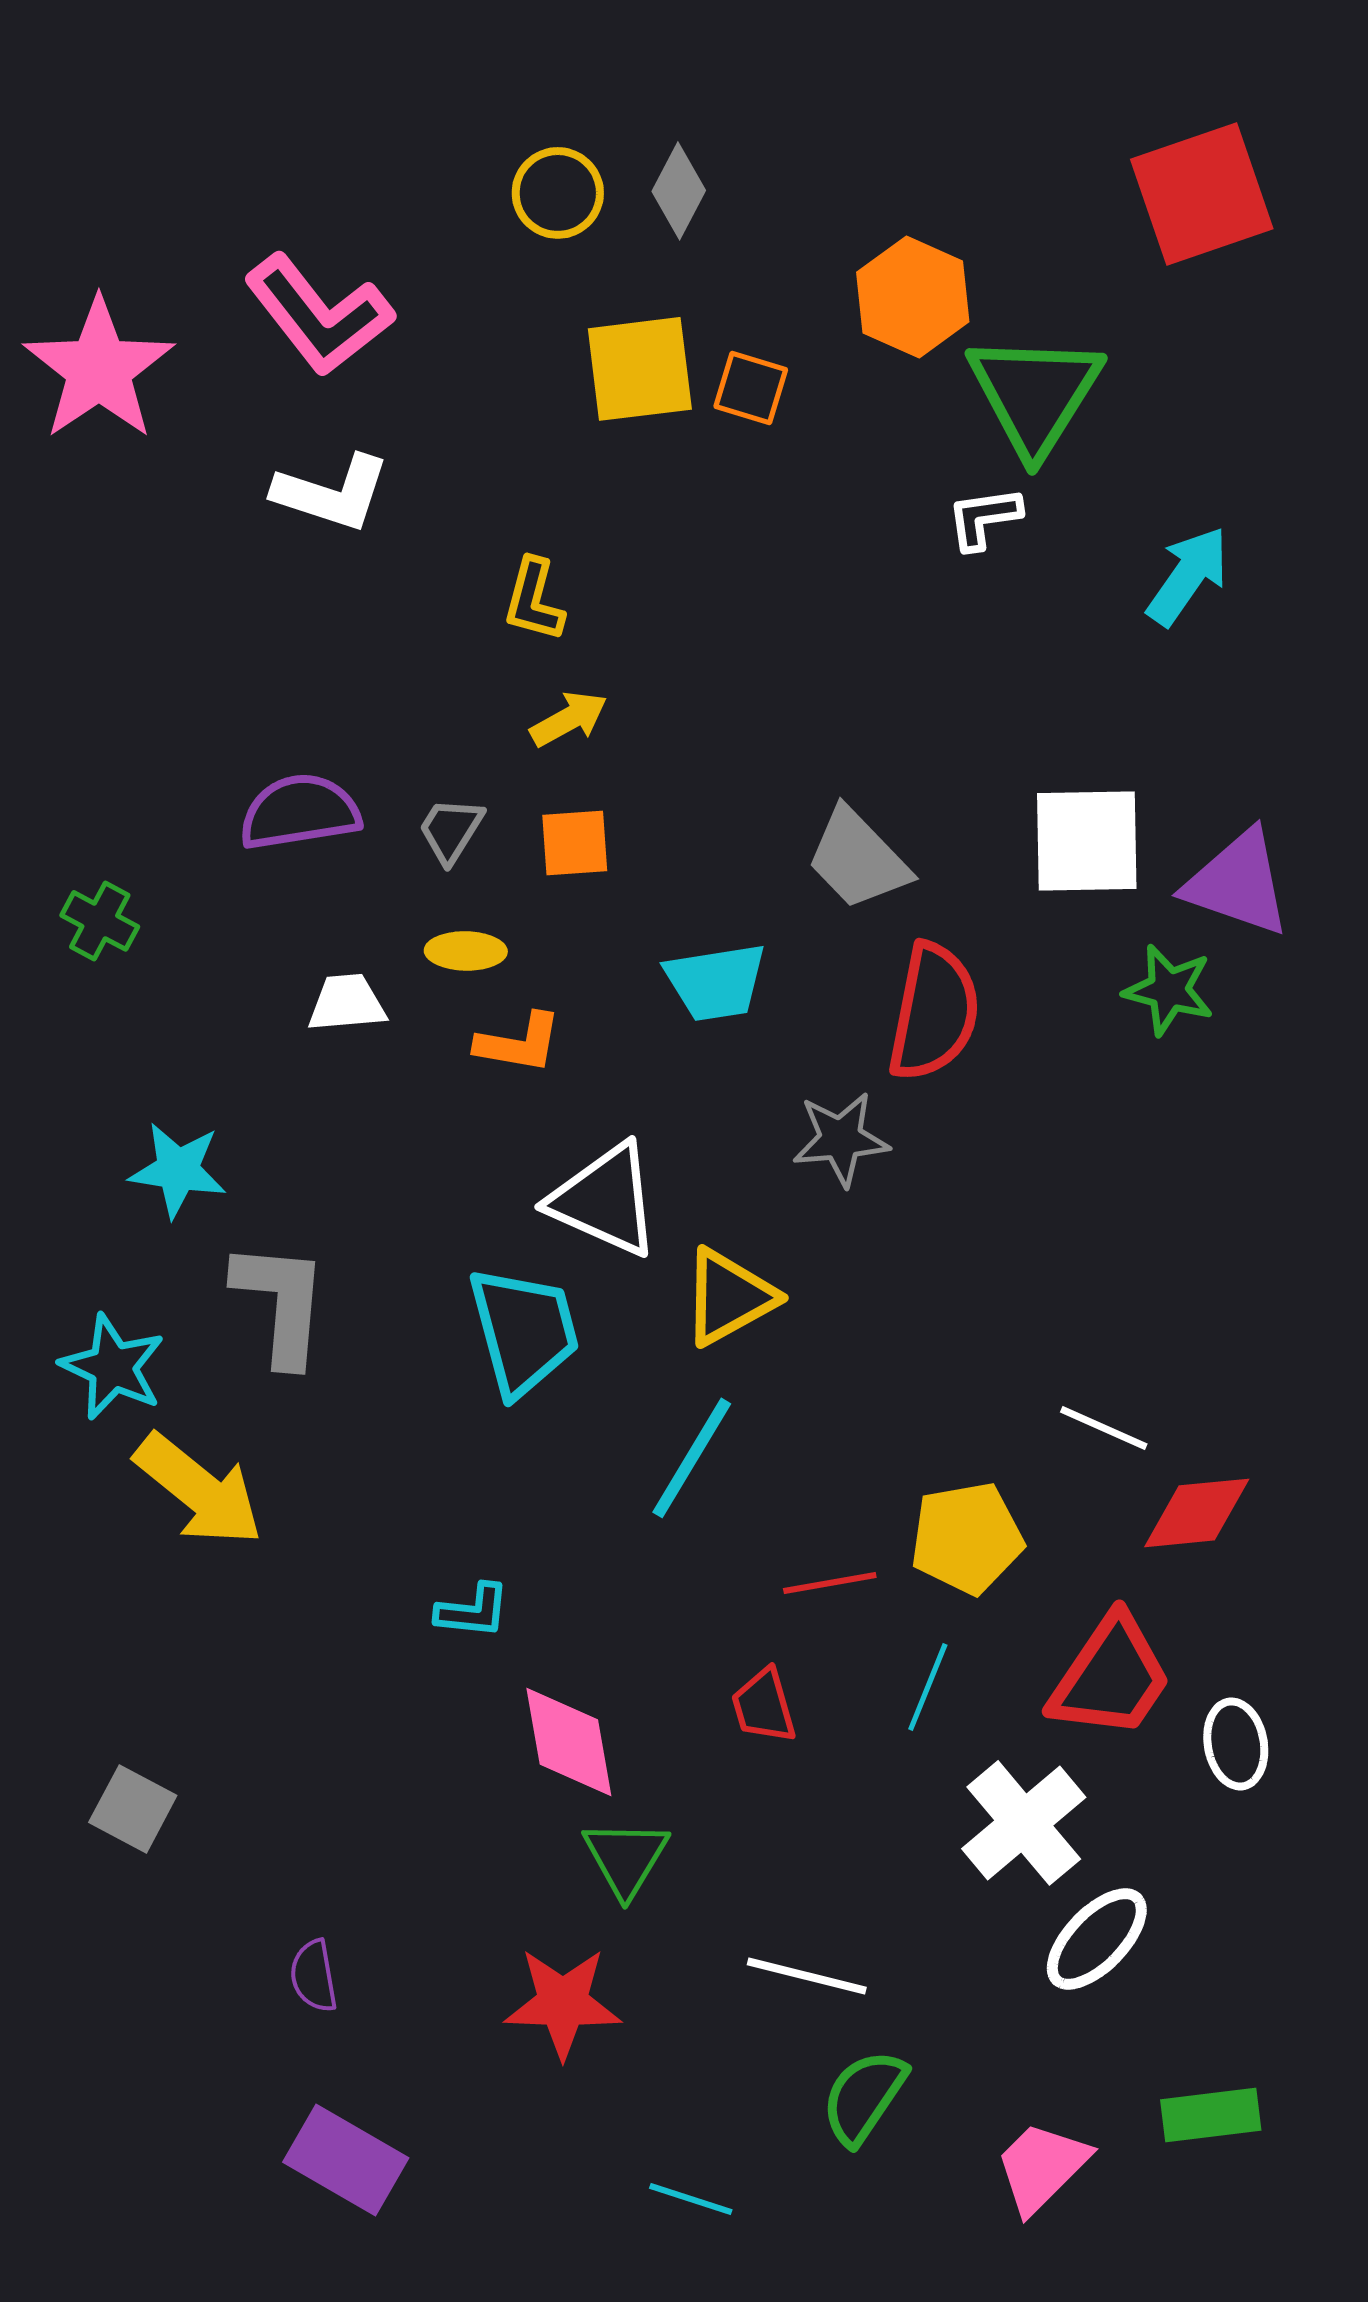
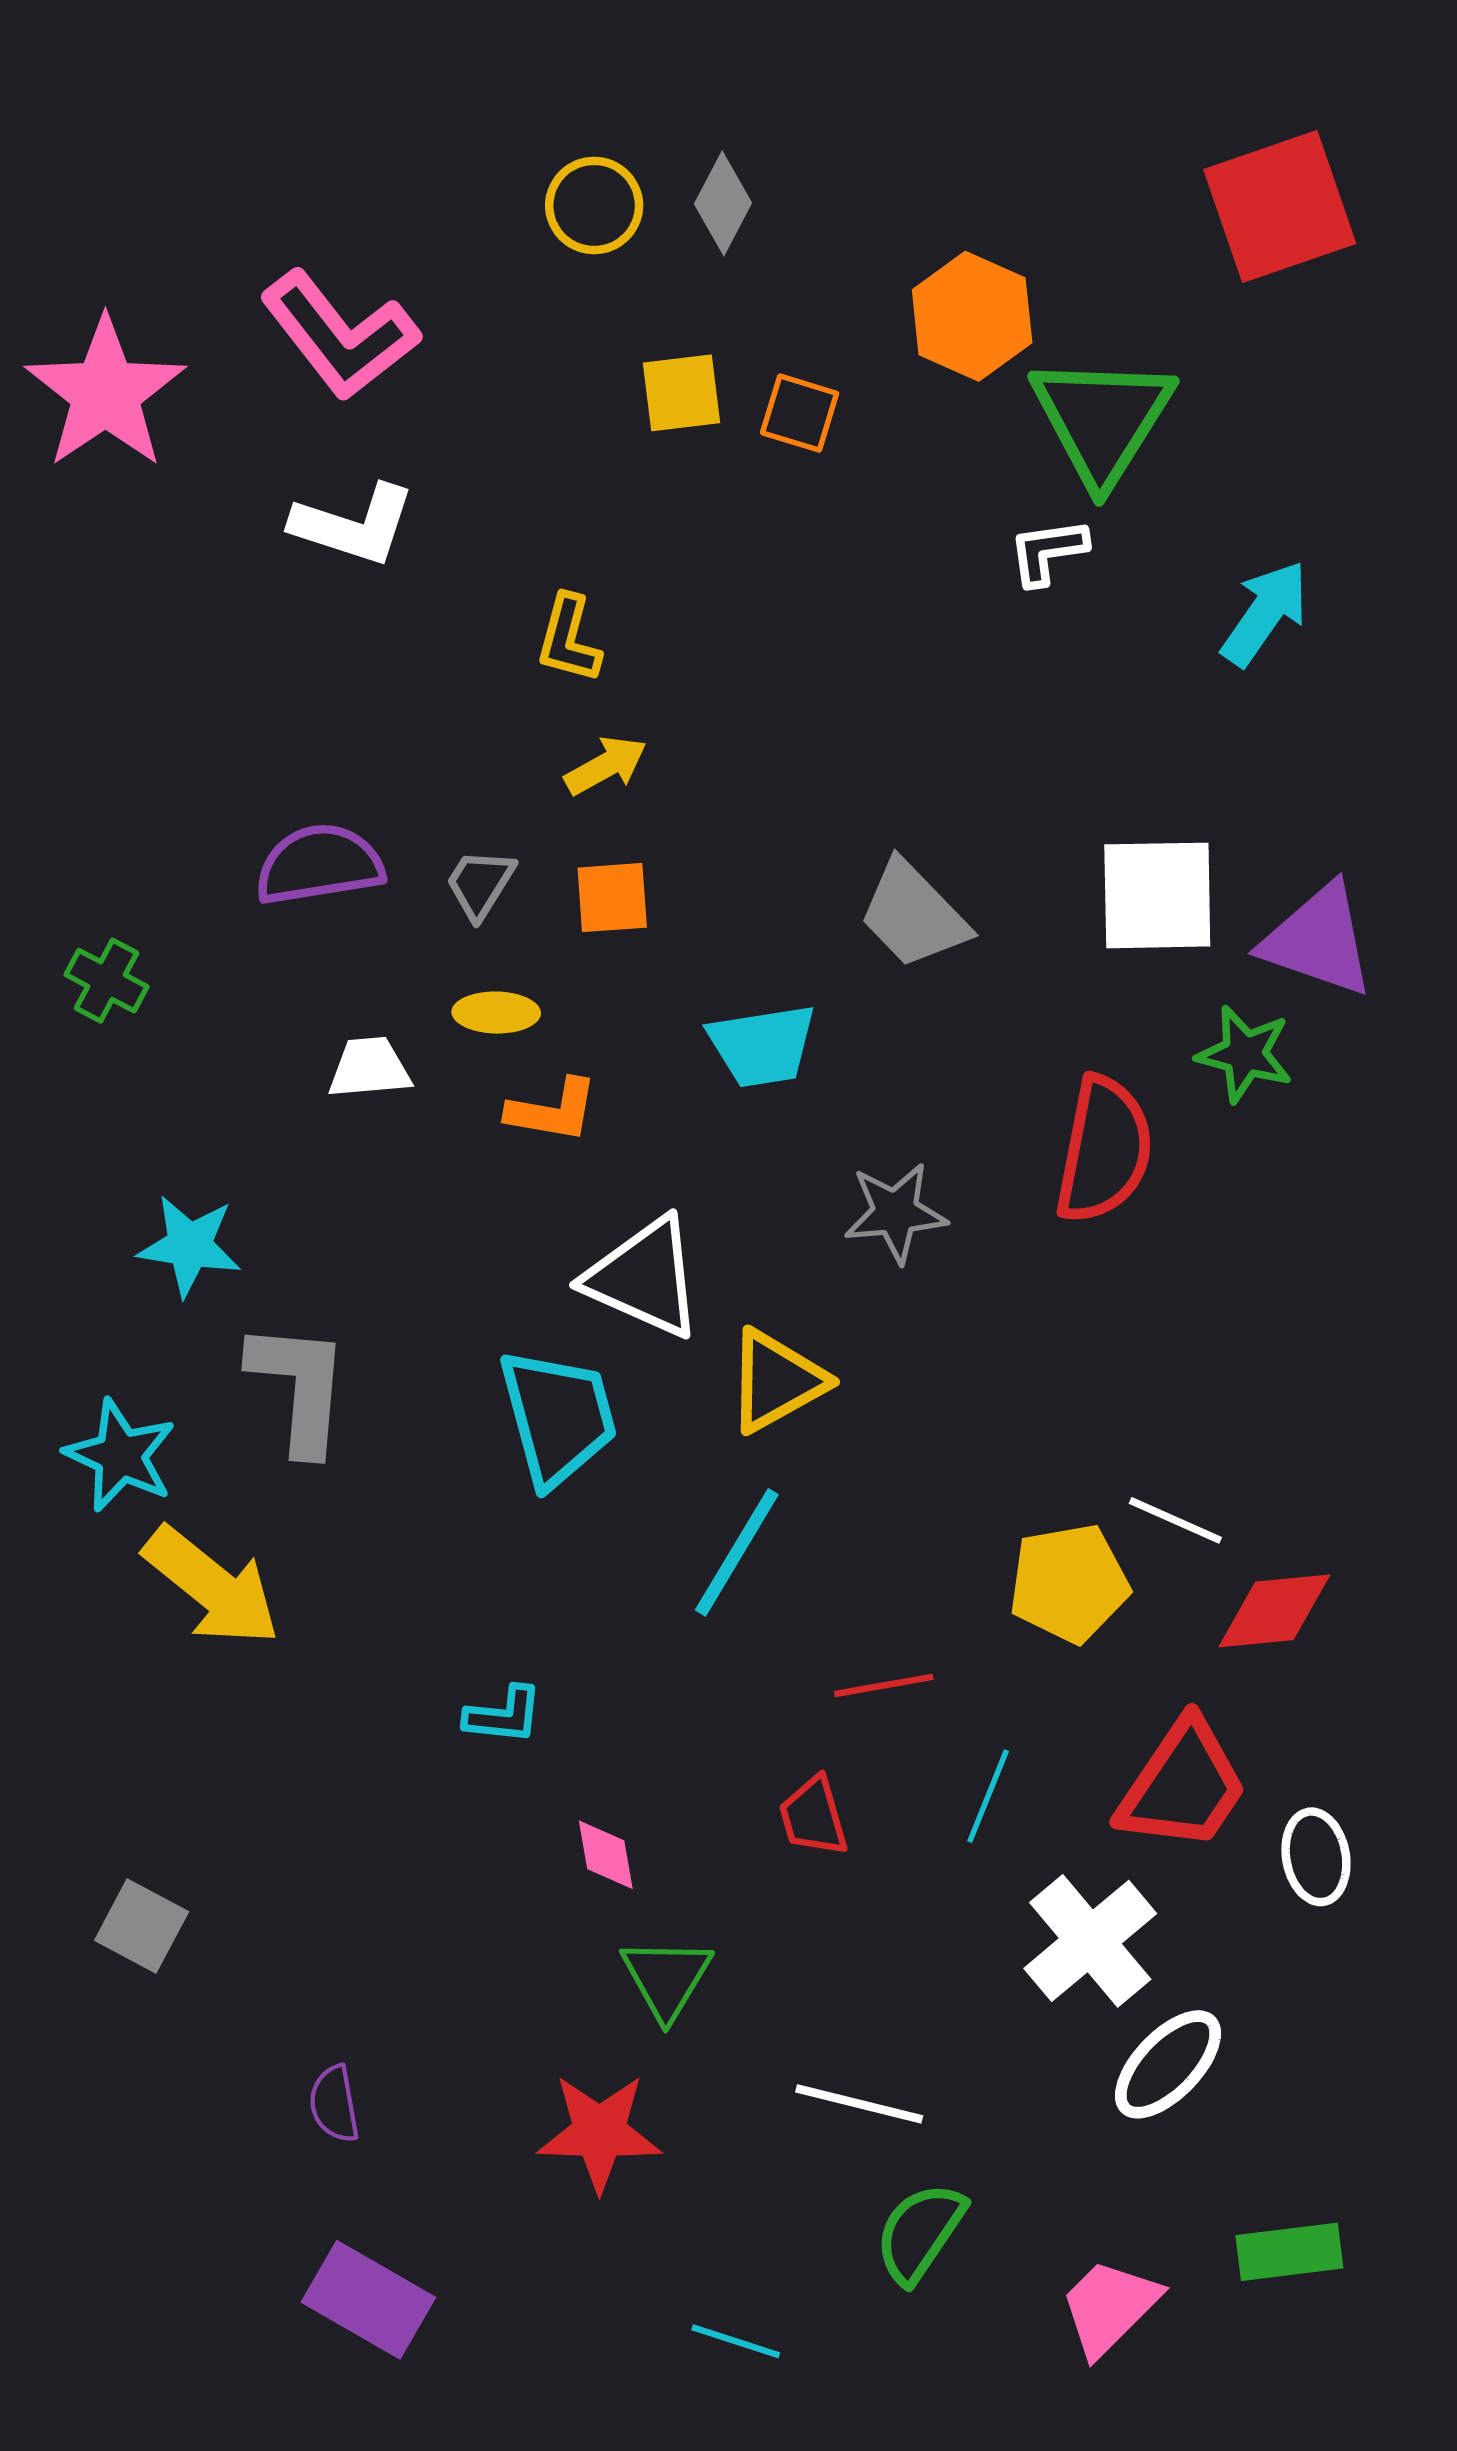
yellow square: (640, 369) -> (681, 393), size x0.7
red semicircle: (934, 1012) -> (1104, 1150), moved
yellow pentagon: (967, 1538) -> (1069, 1583), moved
pink diamond: (569, 1742) -> (606, 1855), size x0.6

